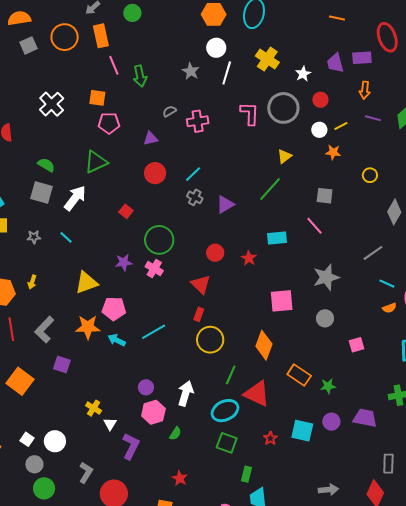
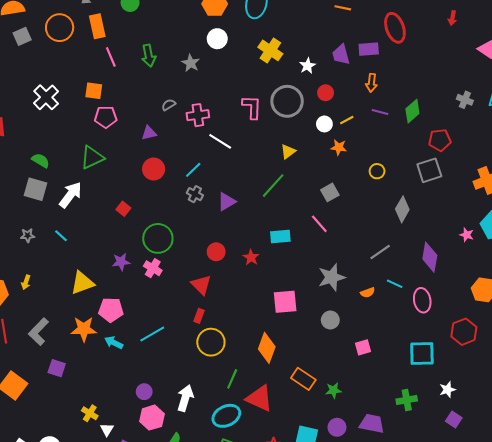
white line: (227, 73) -> (220, 141), moved, turned -75
green arrow: (140, 76) -> (149, 56), moved
gray square: (325, 196) -> (330, 192), turned -36
orange semicircle: (389, 308) -> (368, 293), moved

